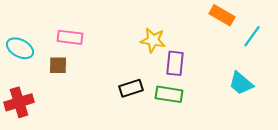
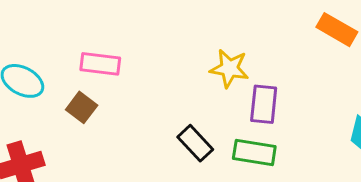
brown square: (58, 65) -> (82, 107), turned 36
black rectangle: (131, 88) -> (195, 143), turned 65

